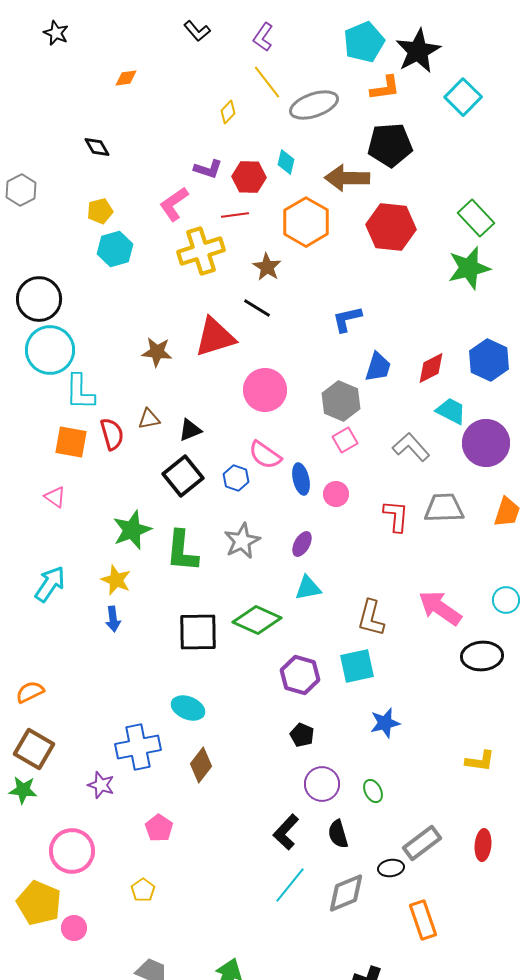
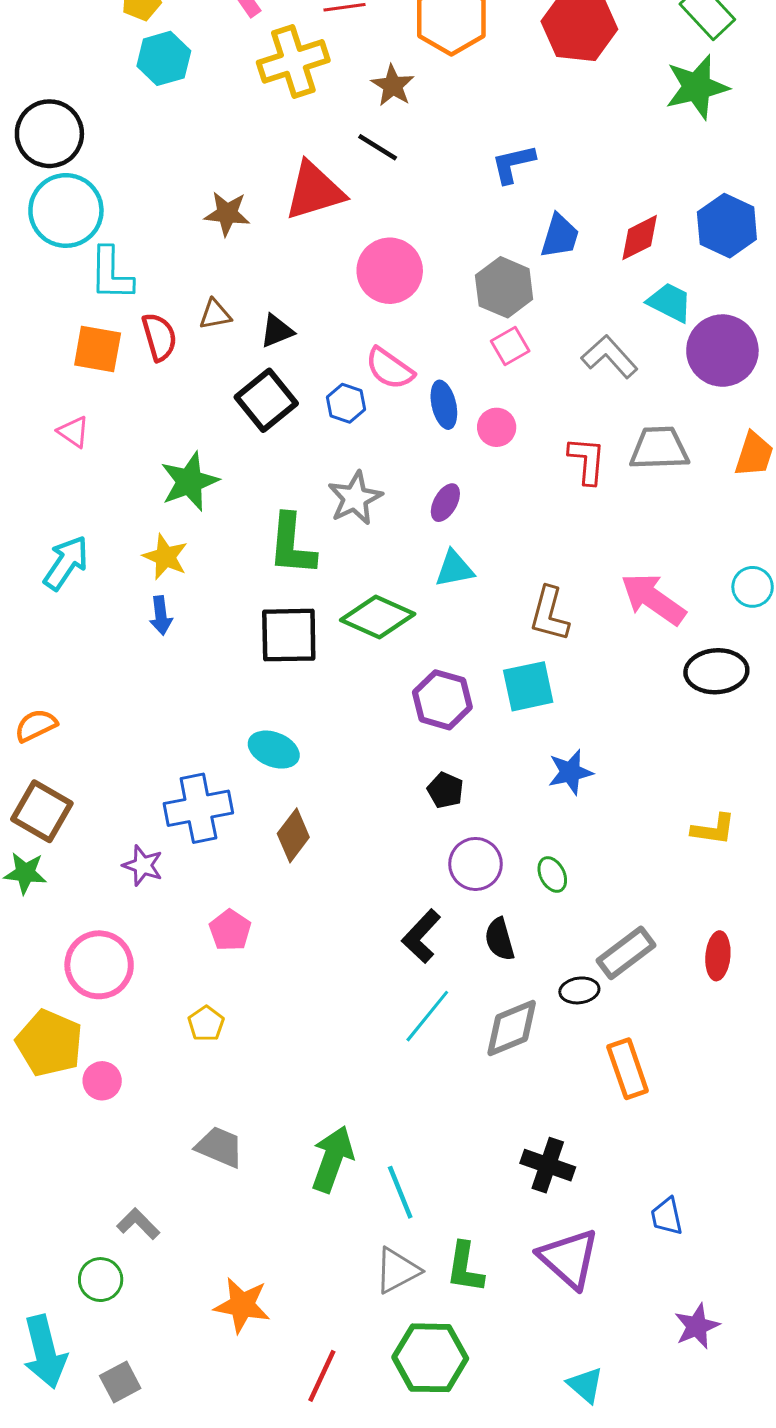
green L-shape: (182, 551) -> (292, 545), moved

